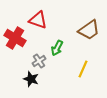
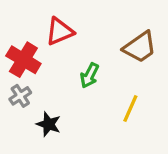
red triangle: (38, 20) -> (60, 31), turned -42
gray cross: (39, 61) -> (20, 96), moved

